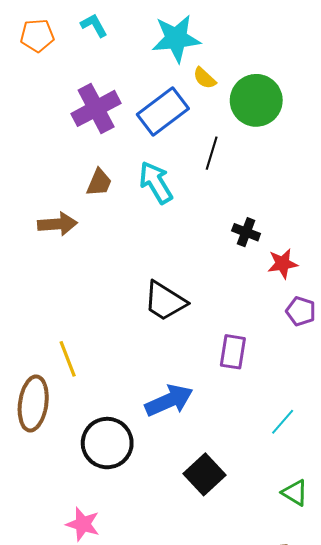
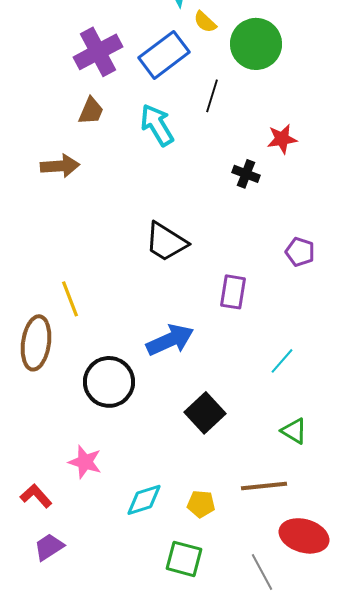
brown trapezoid: (99, 182) -> (91, 111), moved
red star: (283, 264) -> (282, 139), moved

